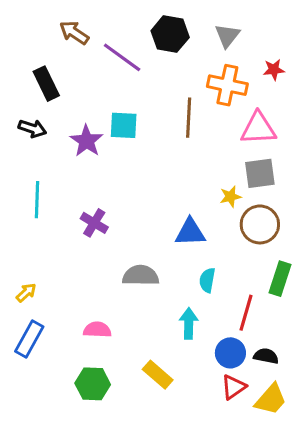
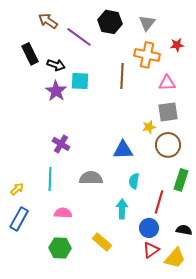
black arrow: (32, 128) -> (56, 65), moved
pink triangle: (258, 128) -> (167, 83), size x0.7
cyan line: (37, 200) -> (50, 179), moved
black semicircle: (266, 356) -> (184, 230), moved

